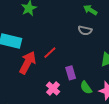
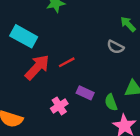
purple rectangle: (71, 73) -> (85, 93), turned -64
green semicircle: (86, 88) -> (111, 102), moved

